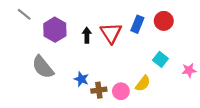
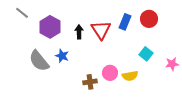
blue star: (81, 79) -> (62, 56), moved
yellow semicircle: (143, 84) -> (130, 76), turned 42
pink circle: (121, 91) -> (110, 73), moved

